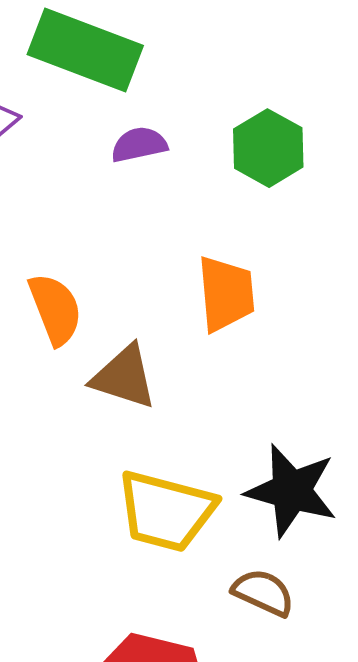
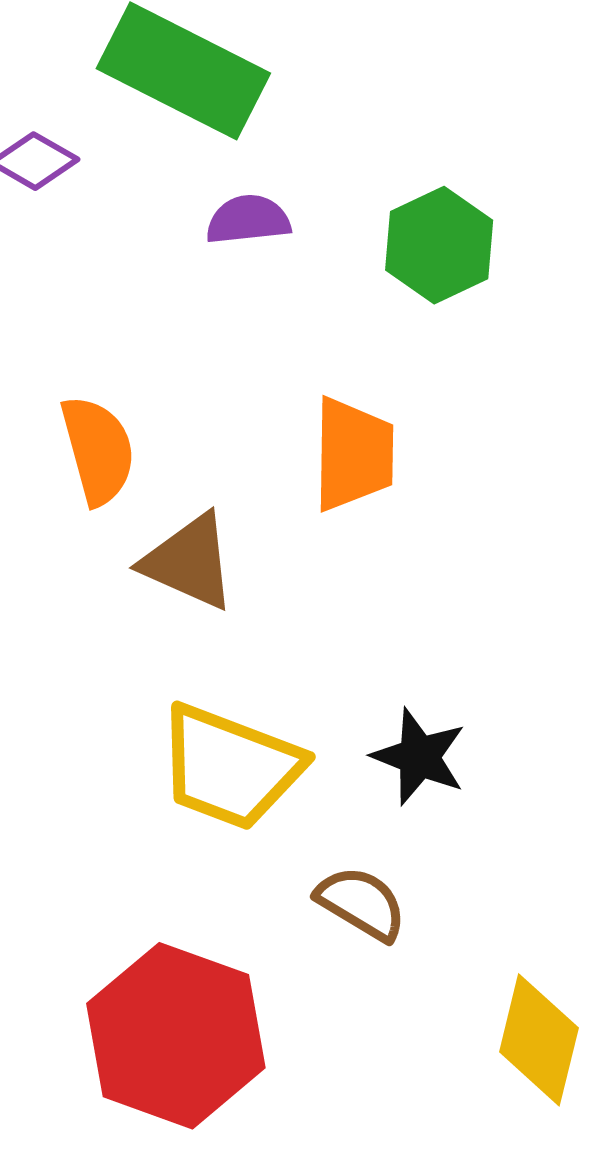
black star: (291, 491) -> (419, 757), size x0.7

